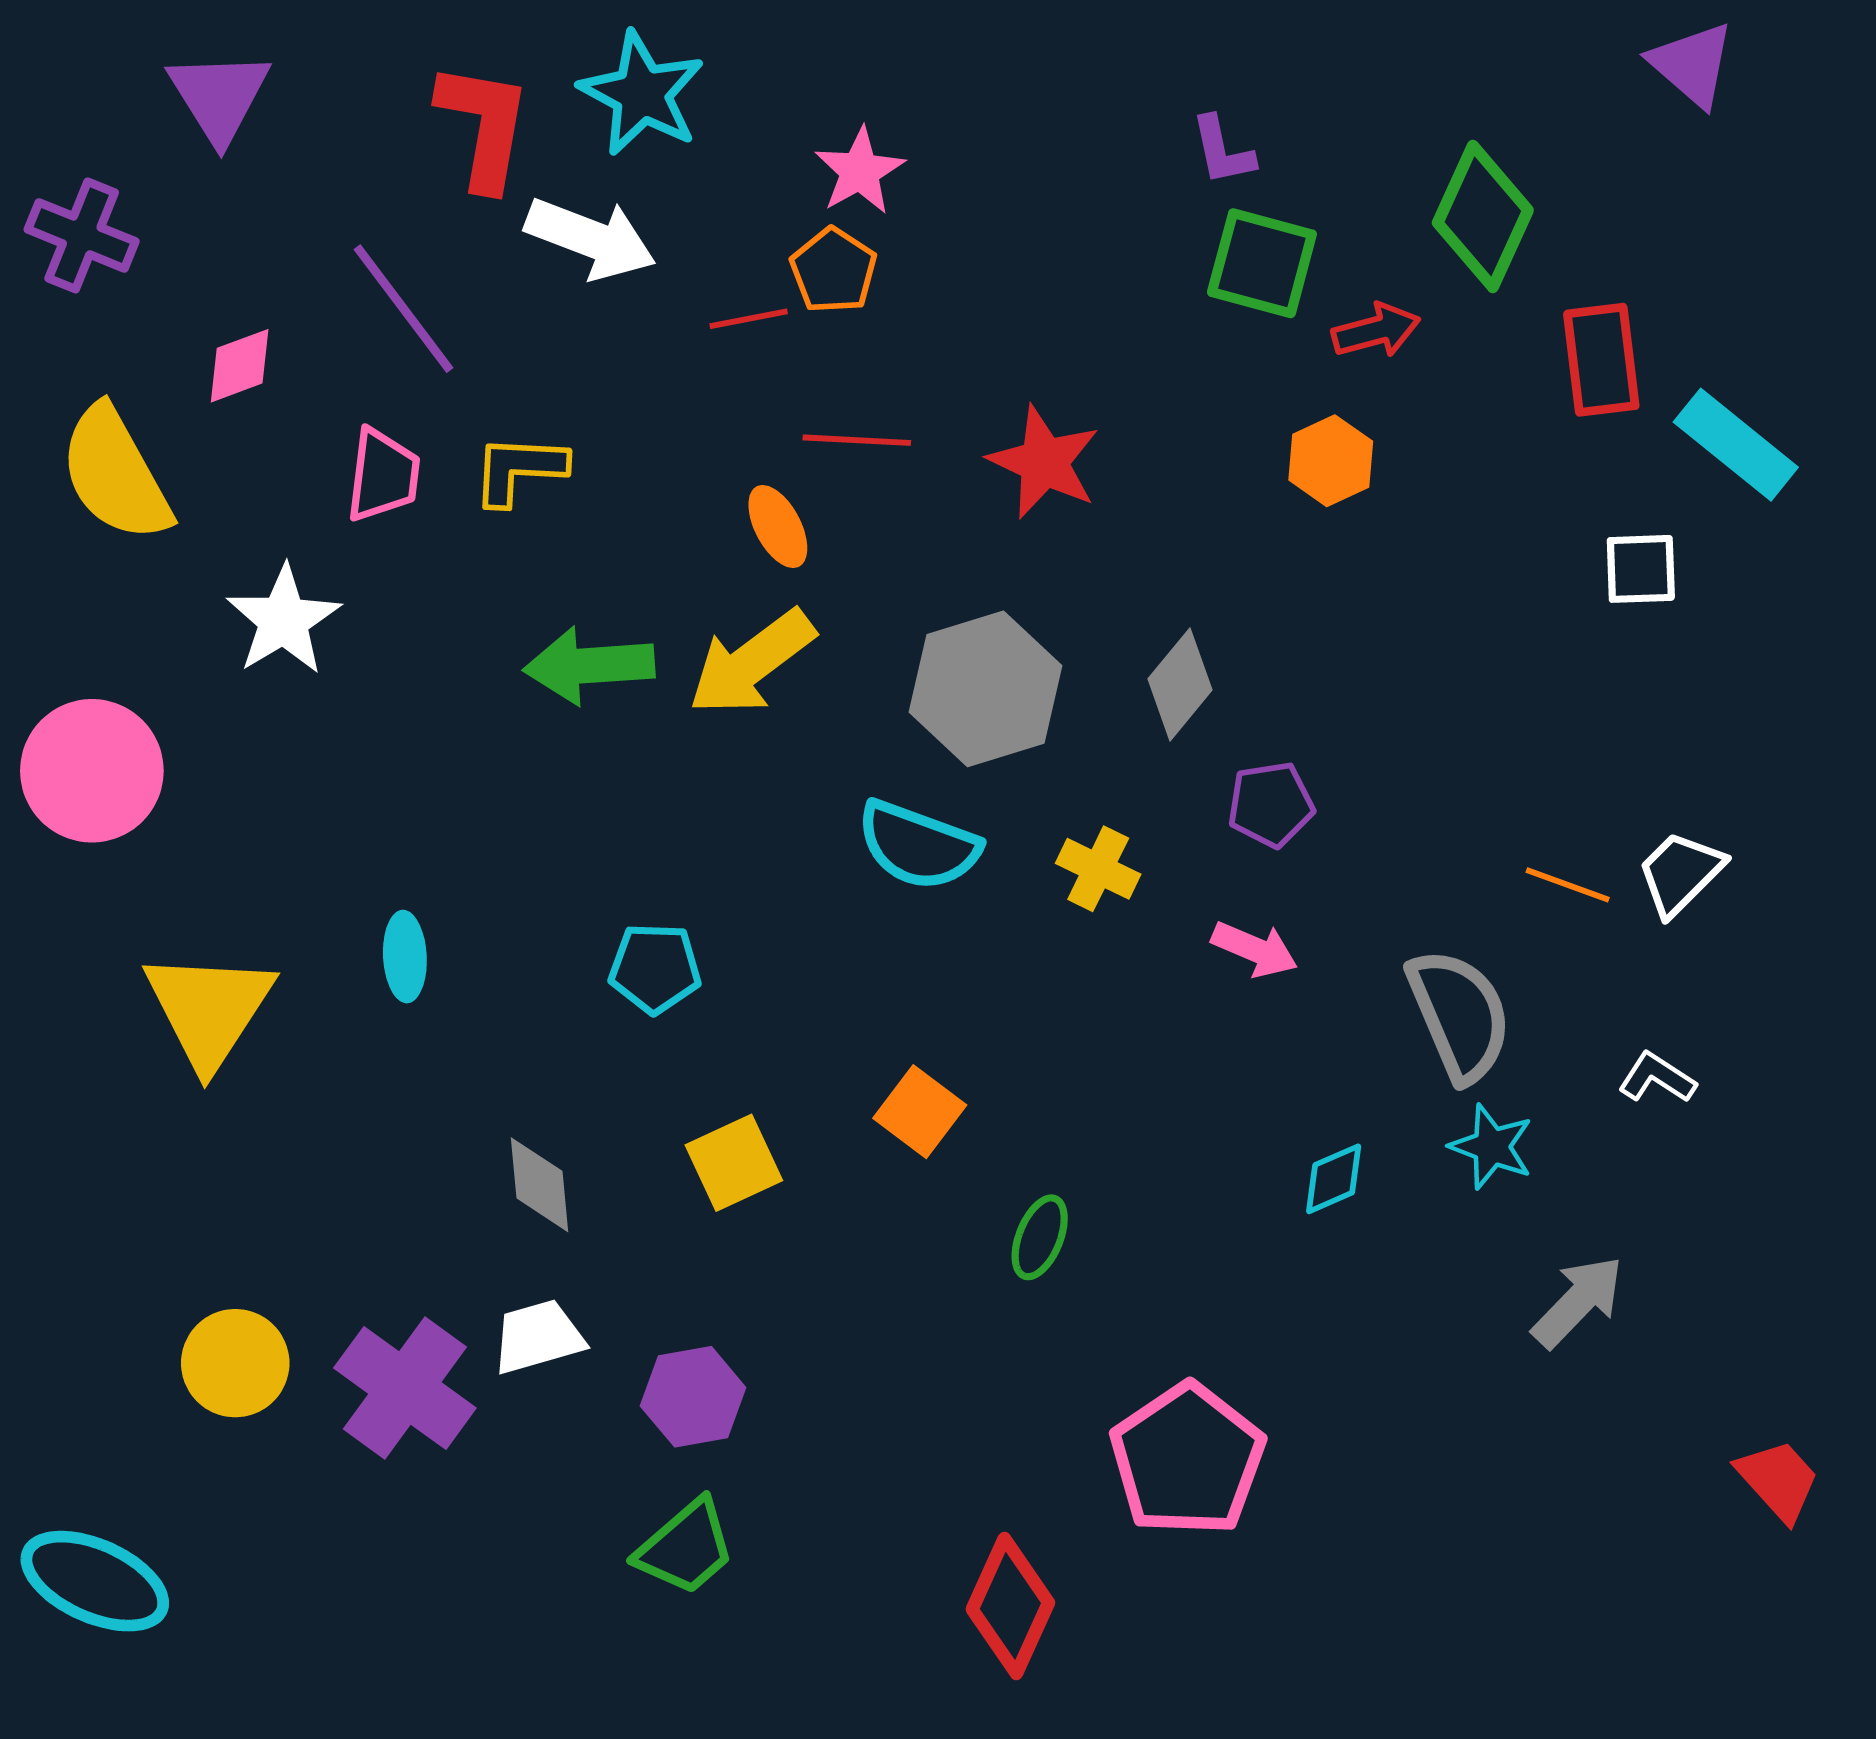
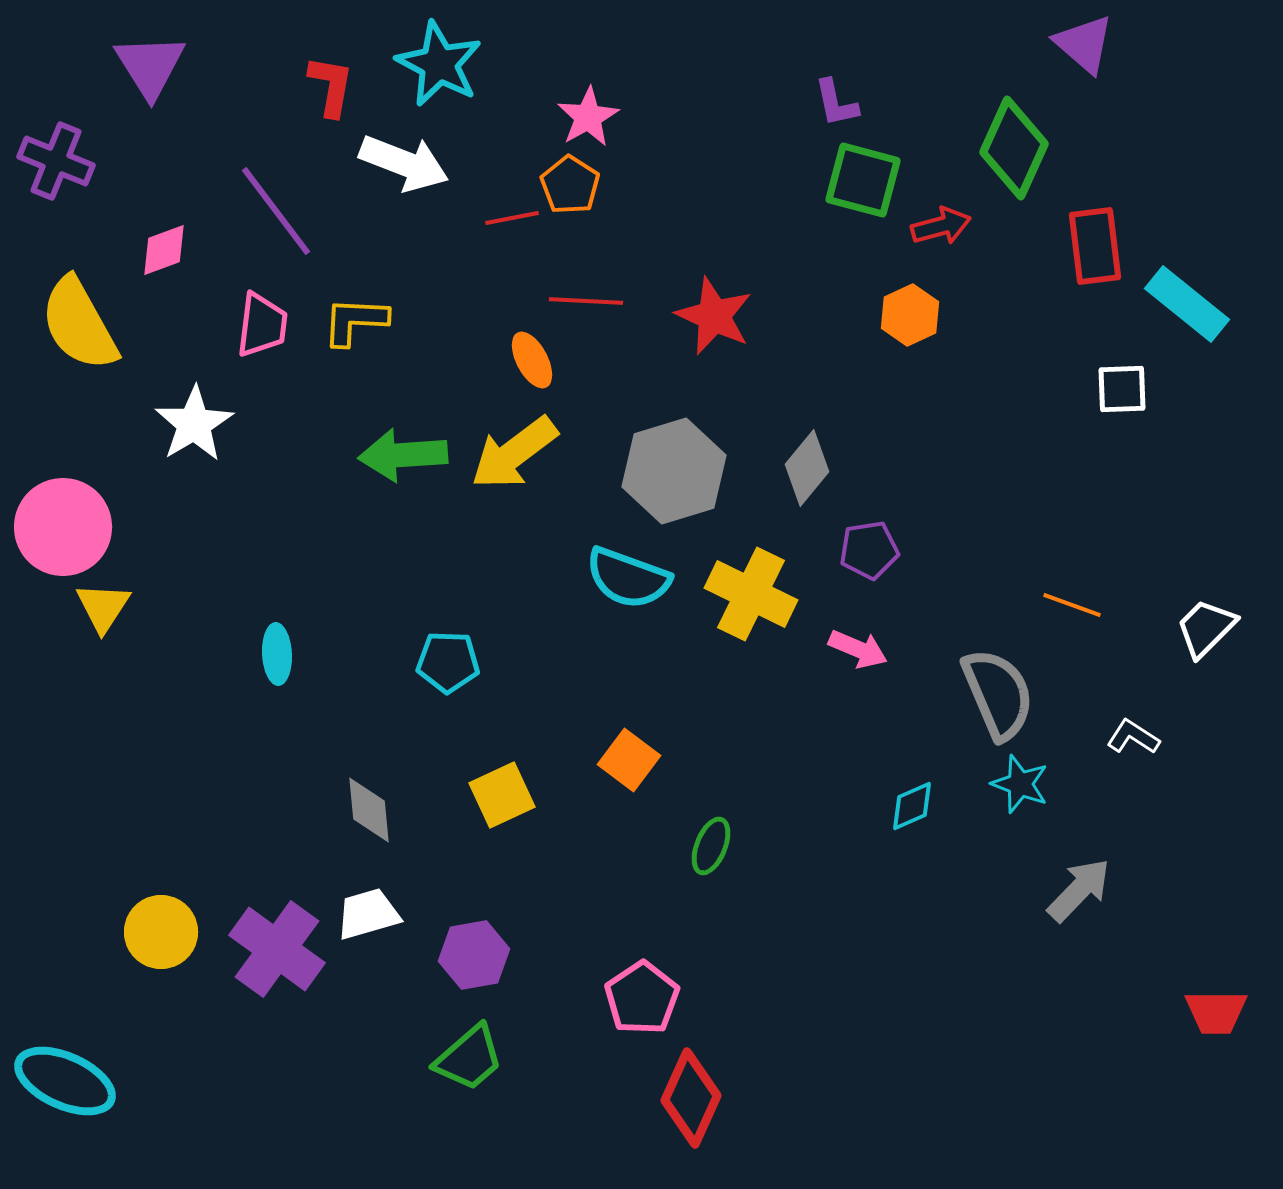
purple triangle: (1692, 64) -> (1084, 44), moved
red L-shape: (484, 126) -> (331, 86), size x0.7
yellow cross: (1098, 869) -> (751, 594), size x1.6
white trapezoid: (1680, 873) -> (1206, 628), moved
yellow triangle: (209, 1009) -> (103, 607), moved, size x0.6
pink pentagon: (1187, 1460) -> (642, 998), moved, size x0.7
red trapezoid: (1778, 1480) -> (1216, 1012), turned 132

